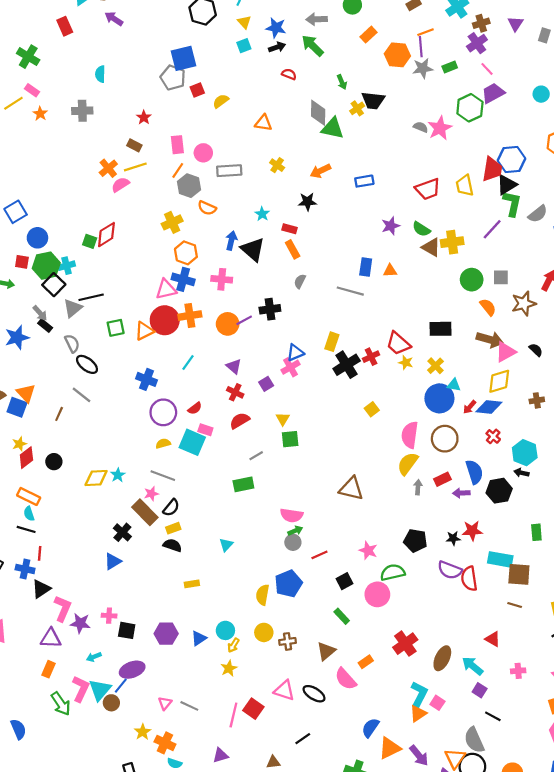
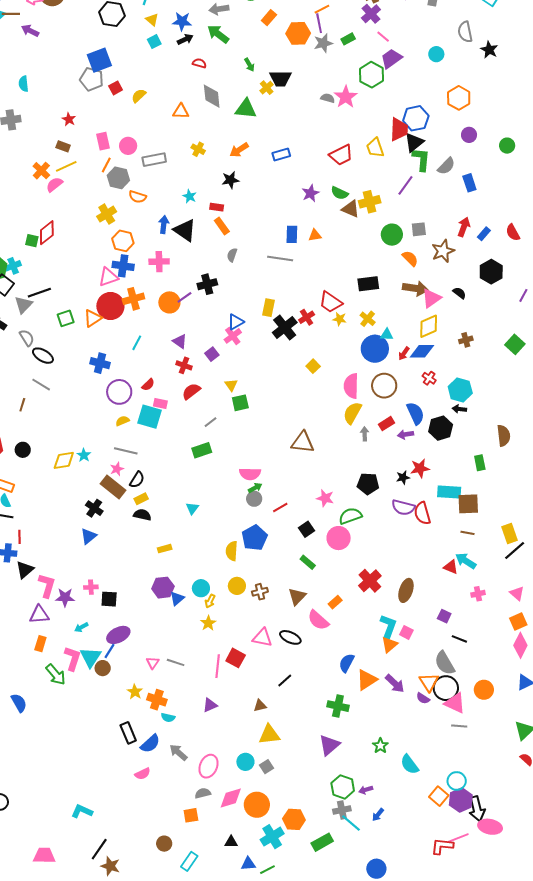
gray diamond: (318, 113) -> (212, 96), moved
purple hexagon: (166, 634) -> (163, 588), moved
cyan arrow: (473, 666) -> (466, 561), moved

